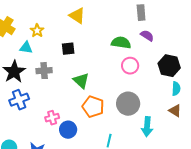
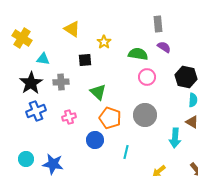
yellow triangle: (77, 16) -> (72, 29), moved
yellow star: (37, 31) -> (104, 42), moved
pink cross: (52, 118) -> (69, 117), moved
cyan arrow: (147, 127) -> (175, 138), moved
blue circle: (68, 130) -> (95, 140), moved

